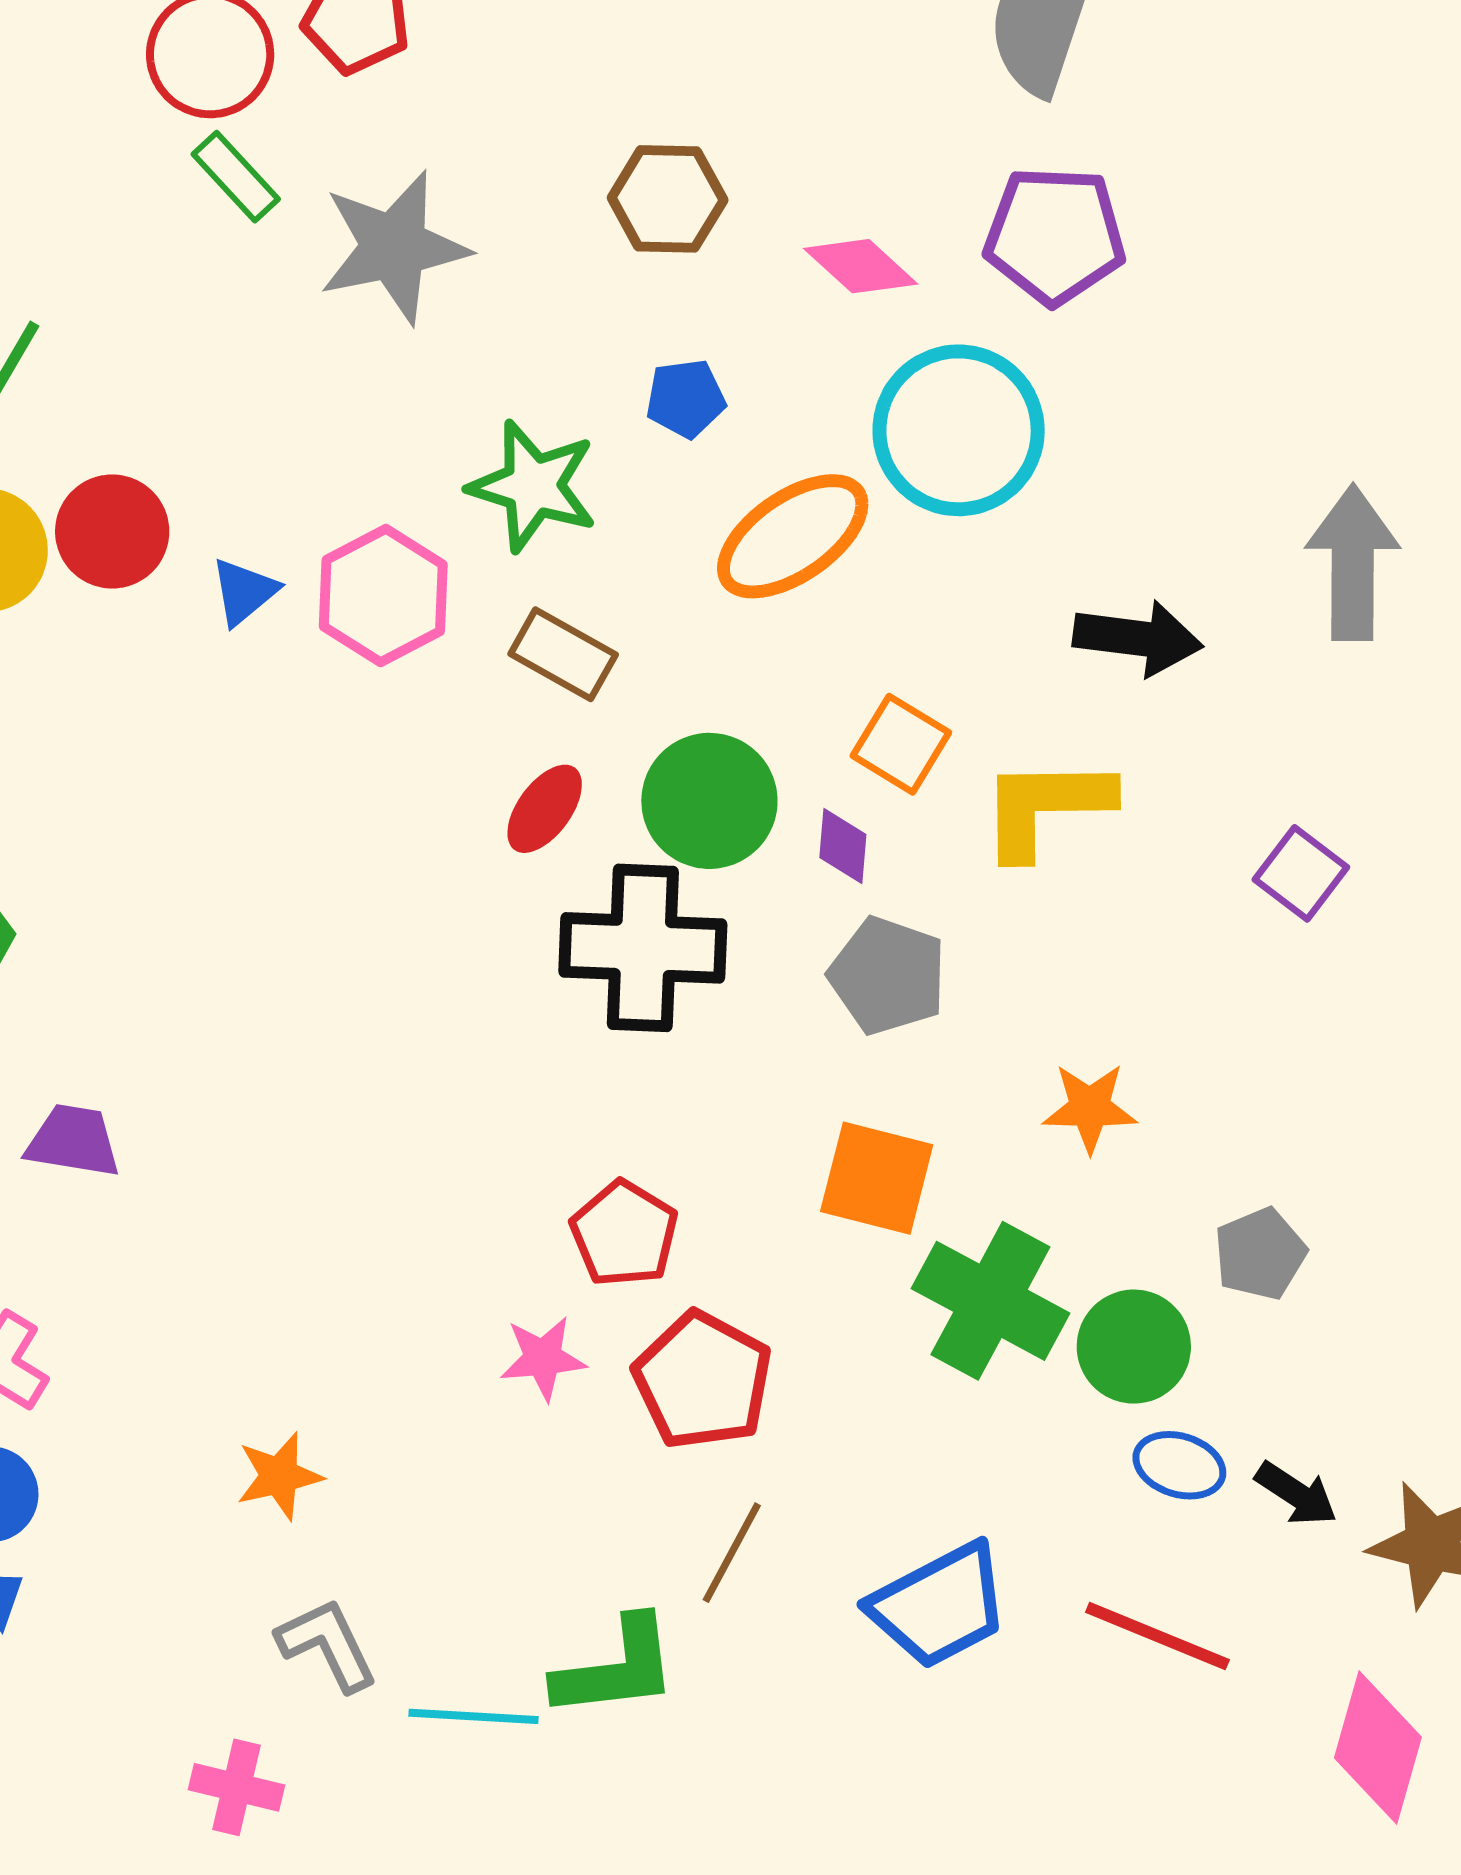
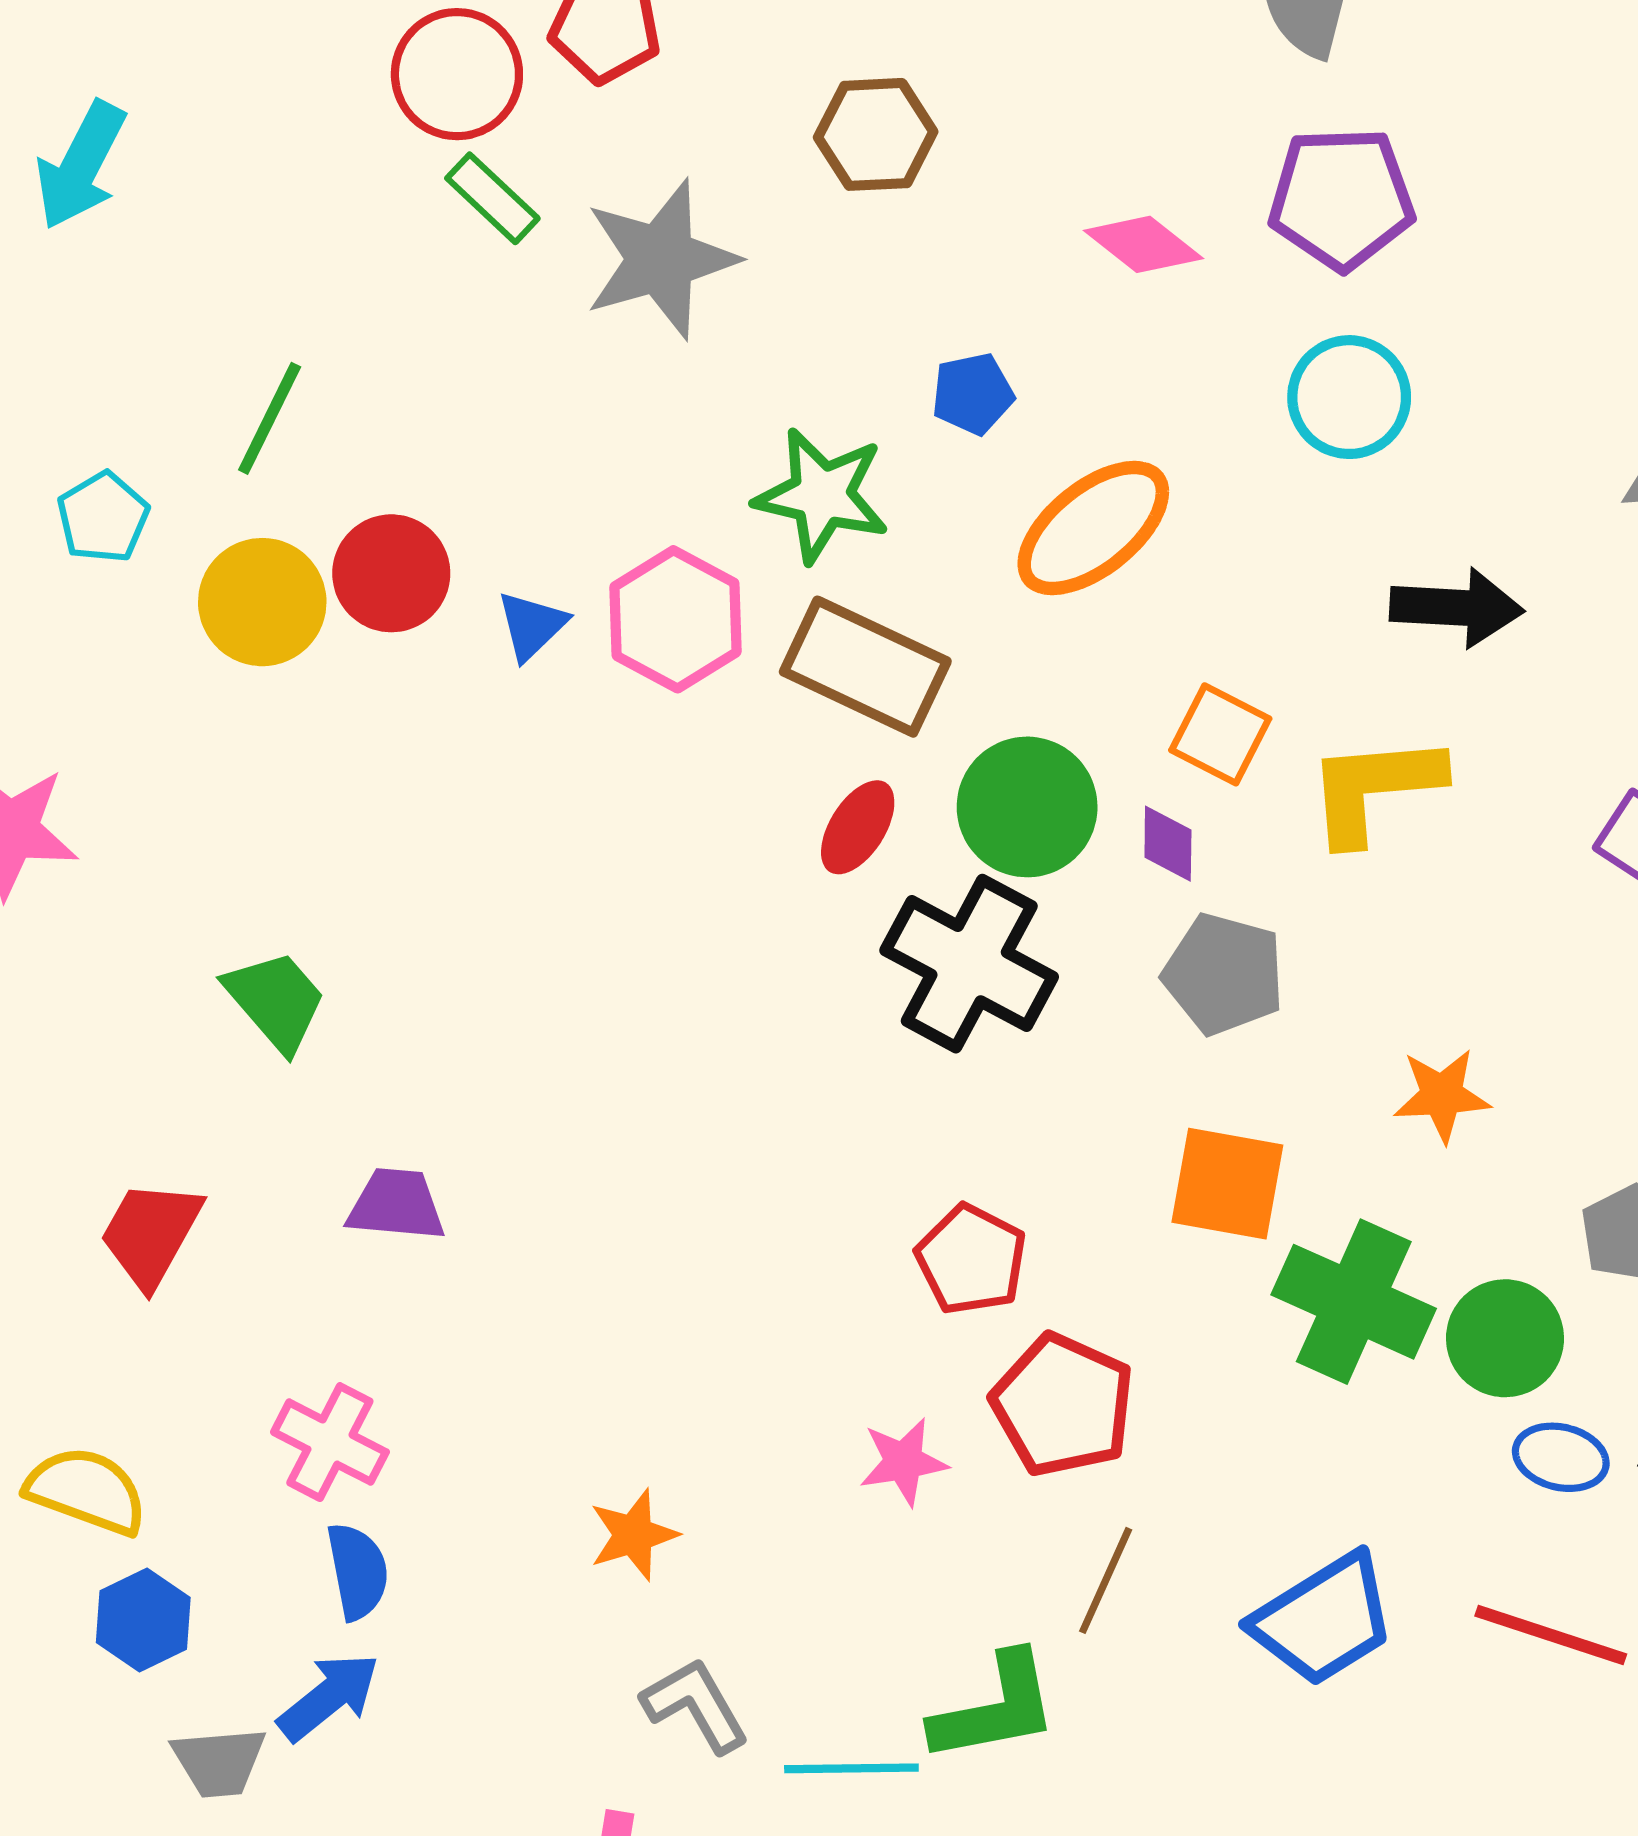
brown hexagon: (668, 199) -> (876, 134), moved
cyan circle: (959, 430) -> (1349, 397), moved, size x0.7
brown rectangle: (563, 654) -> (865, 667), size x1.5
black cross: (643, 948) -> (969, 964), turned 30
pink star: (543, 1358) -> (903, 1462), moved

